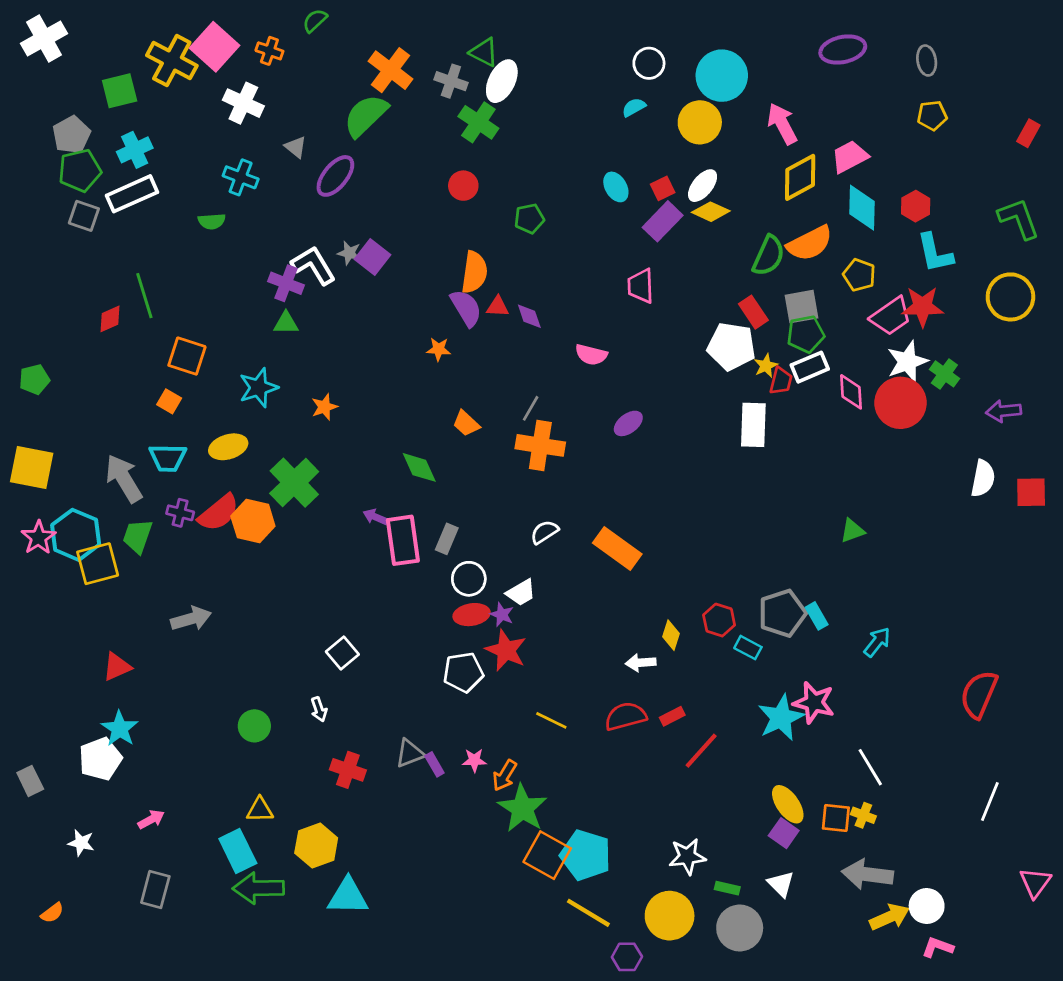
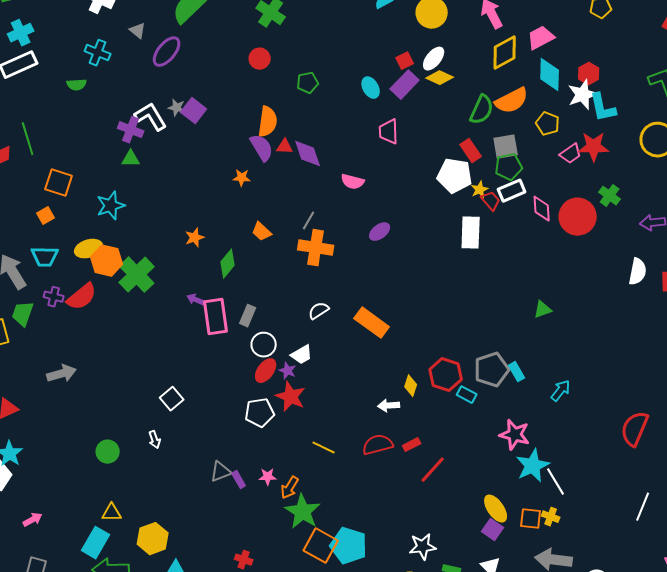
cyan ellipse: (616, 187) -> (371, 88), moved
purple diamond: (529, 316) -> (308, 154), size x1.5
pink trapezoid: (891, 316) -> (571, 154), size x0.7
white star: (907, 362) -> (583, 95), moved
red trapezoid: (781, 381) -> (491, 201), turned -55
orange square: (169, 401) -> (46, 216), turned 30
orange star: (324, 407) -> (195, 238), moved
green diamond: (419, 467) -> (228, 264), turned 64
orange hexagon: (253, 521) -> (107, 261), moved
red ellipse: (472, 615) -> (266, 371), turned -45
red hexagon: (719, 620) -> (446, 375), size x1.4
cyan star: (781, 718) -> (533, 466), moved
red cross: (348, 770) -> (244, 560), moved, size x0.7
cyan rectangle: (238, 851) -> (96, 543), turned 56

